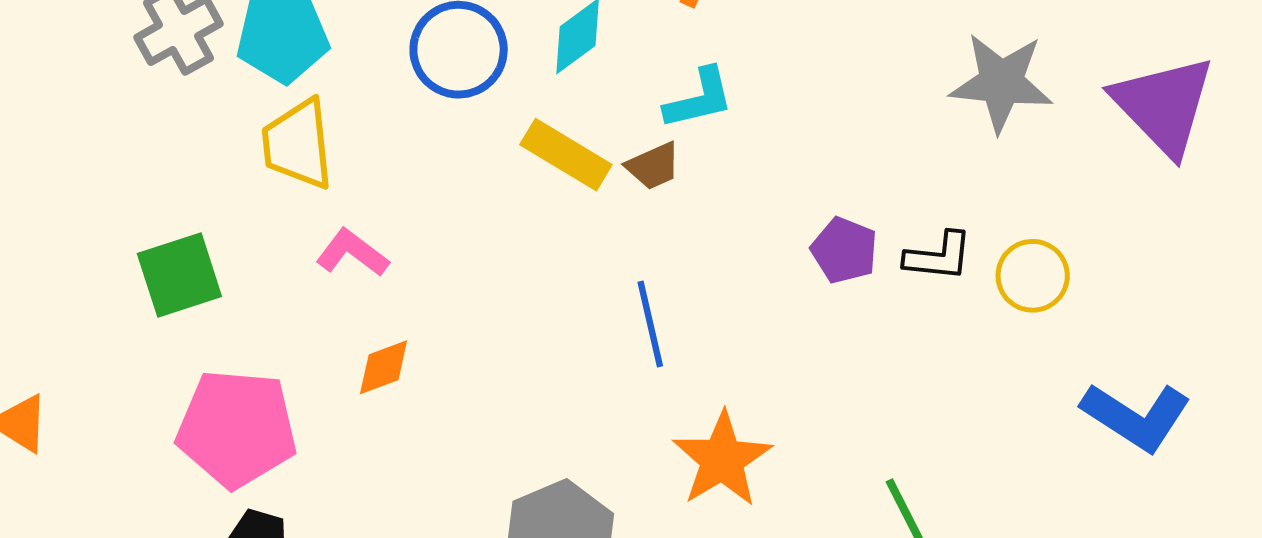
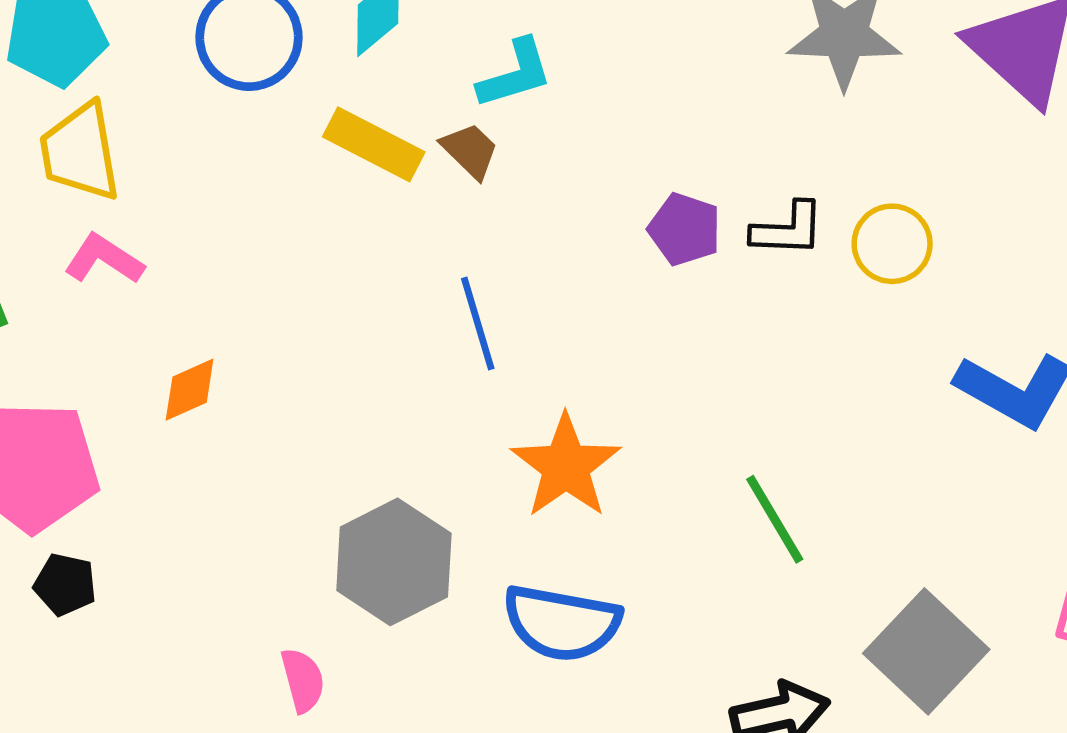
brown trapezoid: (653, 166) -> (470, 151), turned -108
pink L-shape: (352, 253) -> (104, 259), moved

